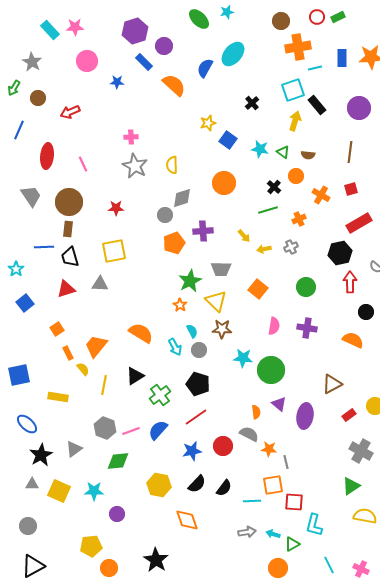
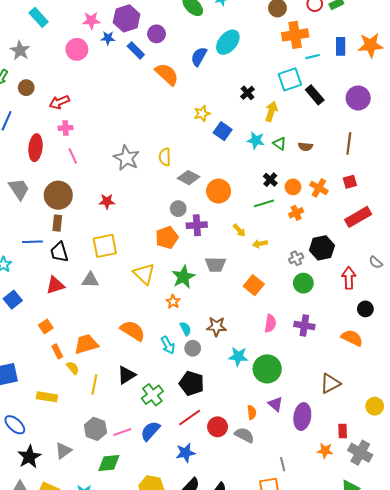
pink star: (75, 27) -> (91, 20), moved
blue star: (117, 82) -> (108, 38), moved
yellow arrow: (295, 121) -> (271, 111), moved
pink cross: (131, 137) -> (65, 128), moved
orange circle: (296, 176) -> (293, 187), moved
orange circle: (224, 183) -> (219, 191), moved
gray diamond: (182, 198) -> (189, 178), moved, turned 45
gray circle: (165, 215) -> (178, 209), moved
gray cross: (291, 247) -> (296, 258), moved
black hexagon: (340, 253) -> (322, 248), moved
yellow triangle: (216, 301) -> (144, 274), moved
orange trapezoid: (96, 346) -> (86, 344), turned 35
red rectangle: (349, 415) -> (343, 431), moved, turned -56
red circle: (223, 446) -> (218, 427), moved
orange star: (269, 449) -> (325, 451), moved

